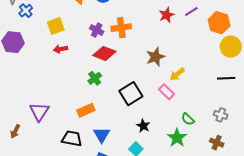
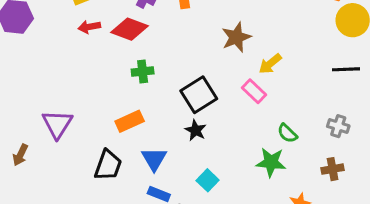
red diamond: (104, 53) -> (130, 29), moved
green cross: (95, 78) -> (143, 71), turned 32
black star: (143, 126) -> (196, 130), moved
green star: (177, 138) -> (271, 162), turned -30
black trapezoid: (72, 139) -> (108, 165), turned 100
brown cross: (217, 143) -> (333, 169), turned -32

